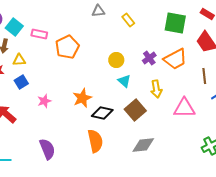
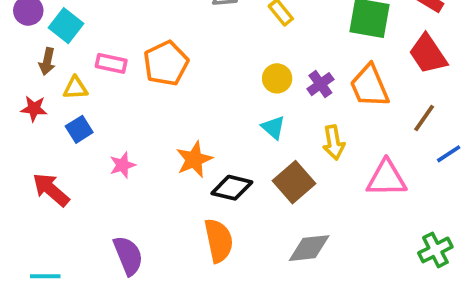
pink rectangle: (39, 34) -> (111, 63), moved
orange trapezoid: (175, 59) -> (369, 86), turned 95
yellow circle: (116, 60) -> (277, 78), moved
brown line: (204, 76) -> (424, 118), turned 42

